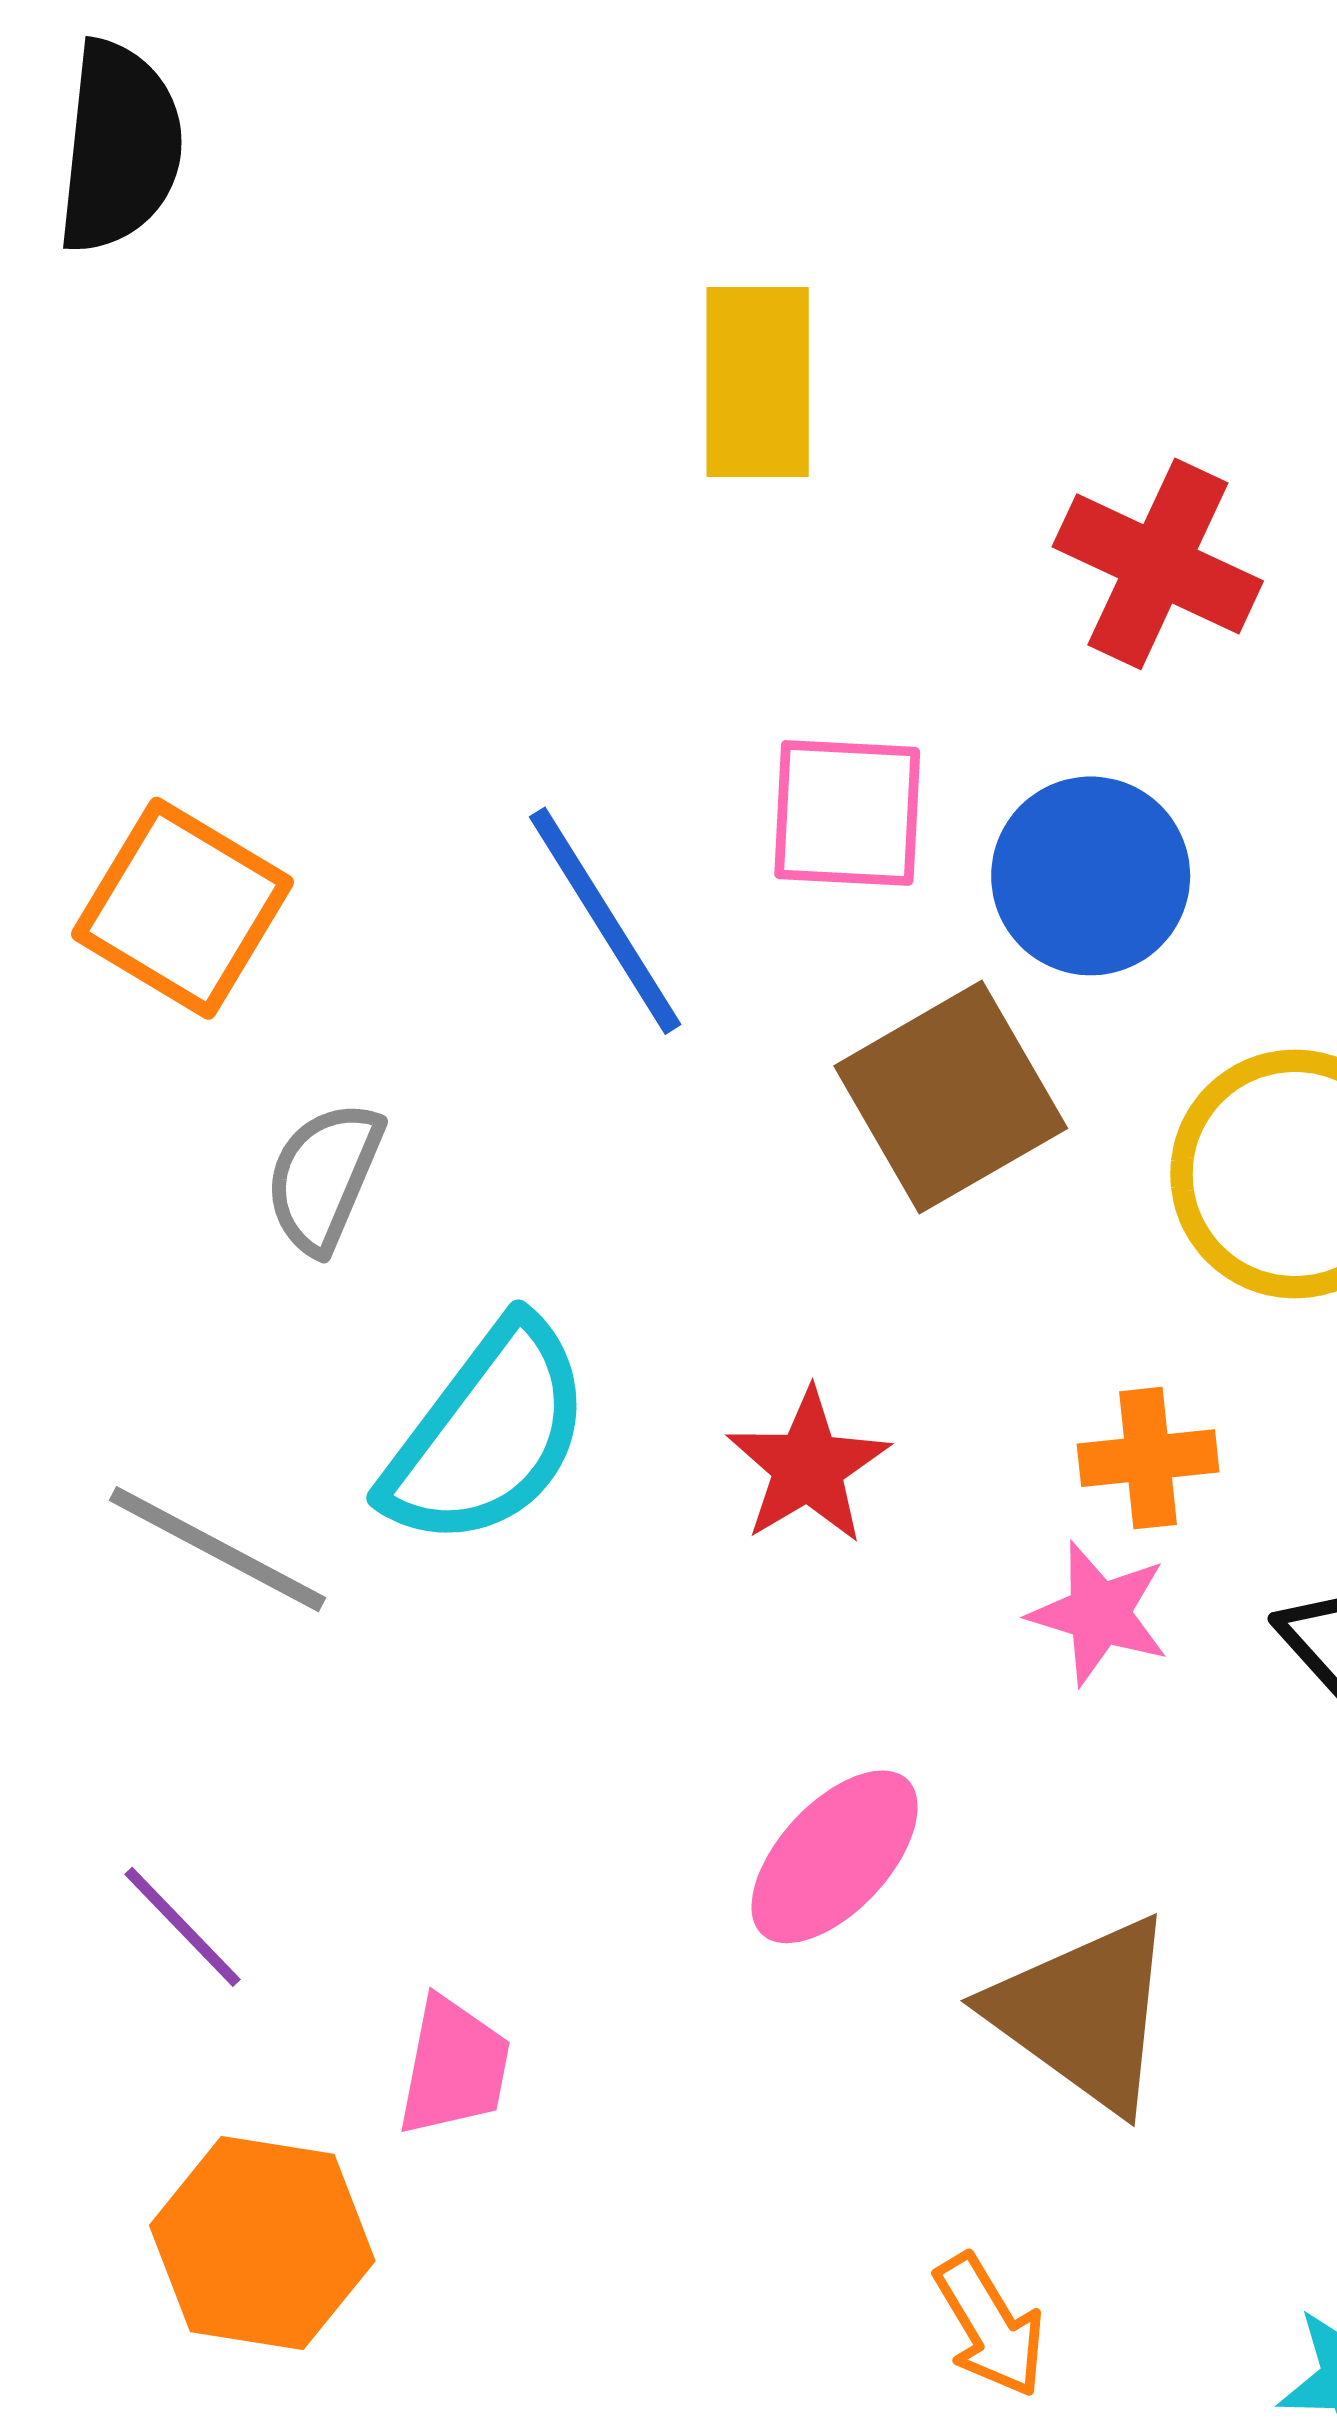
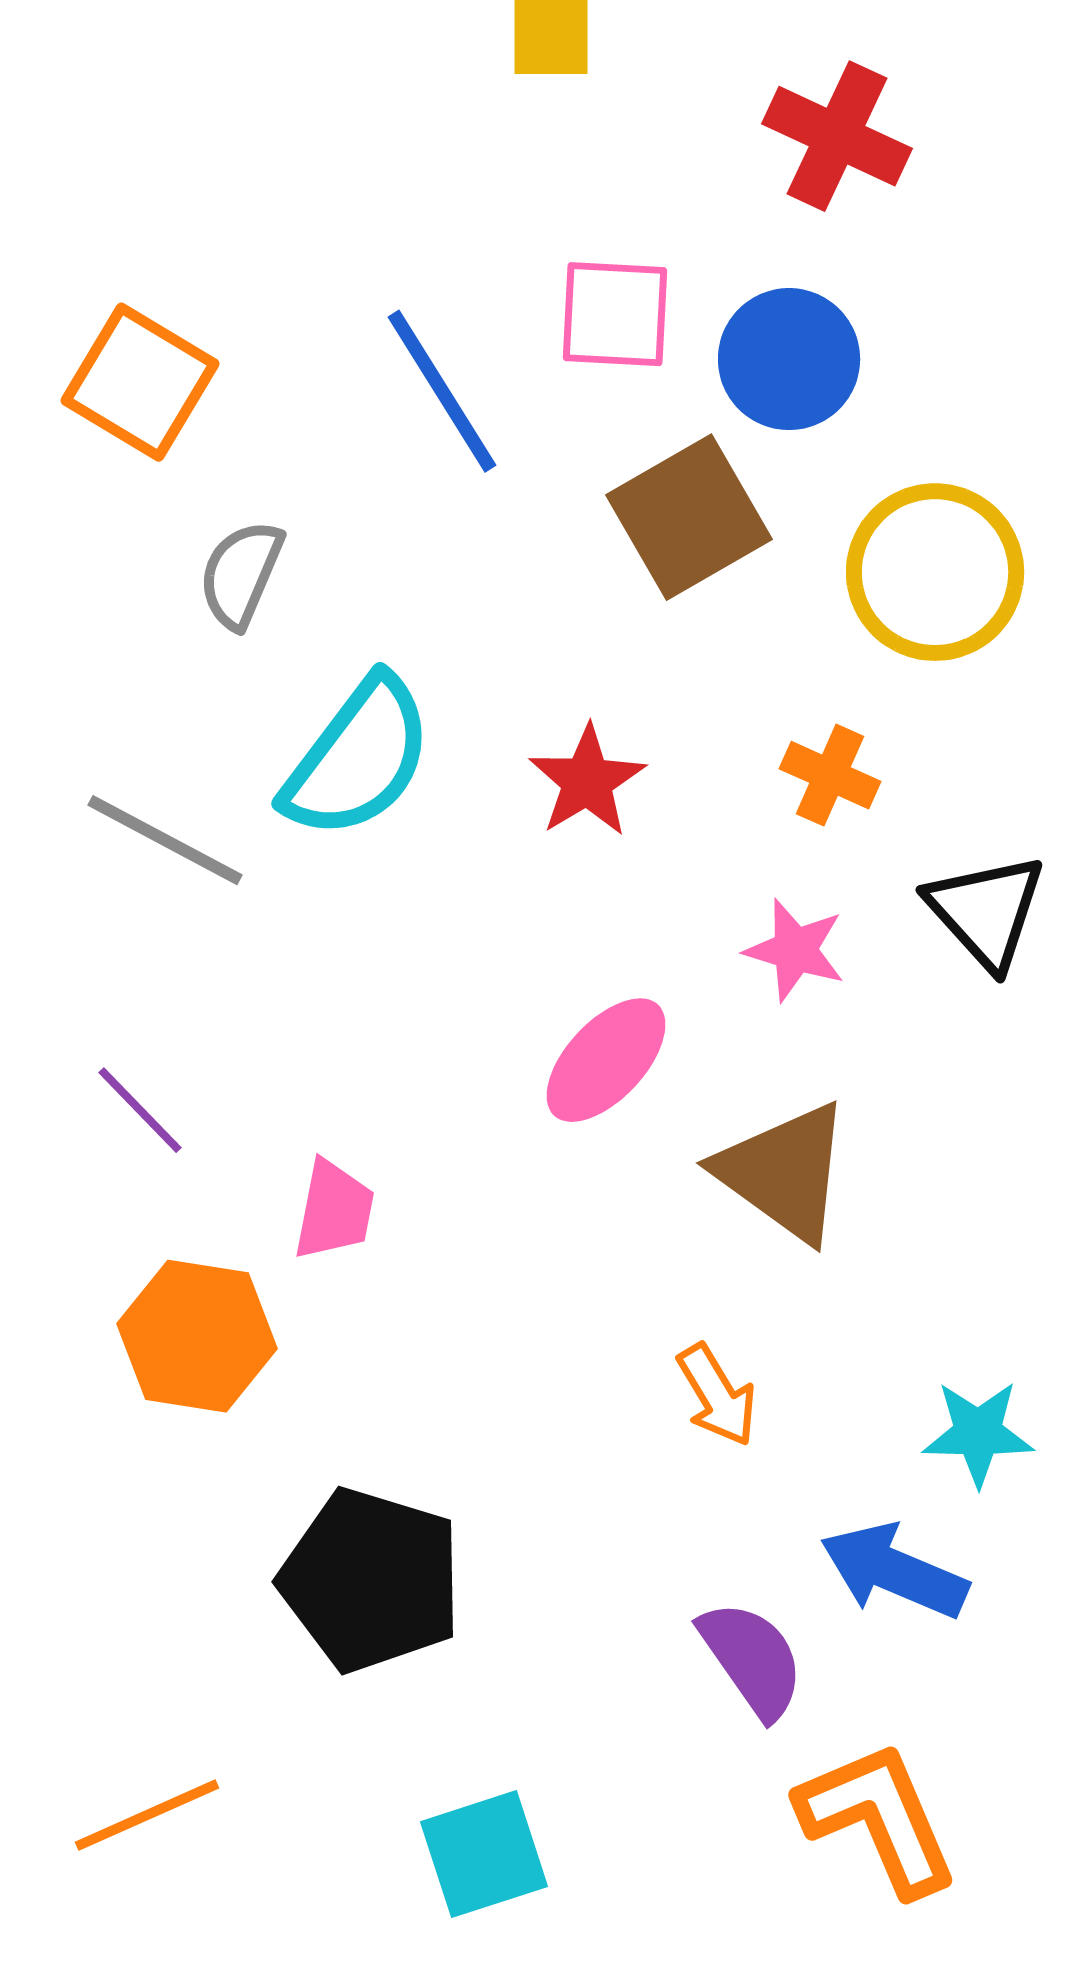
orange cross: (1148, 1458) -> (830, 775), turned 30
pink star: (1099, 1613) -> (795, 950), moved

